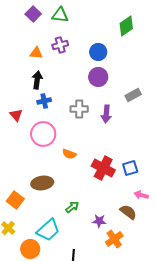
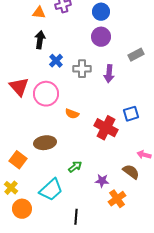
blue cross: (44, 101) -> (56, 61), moved, turned -32
red triangle: (16, 115) -> (19, 87), moved, size x1.5
blue square: (130, 168) -> (131, 114), moved
orange circle: (30, 249) -> (22, 209), moved

